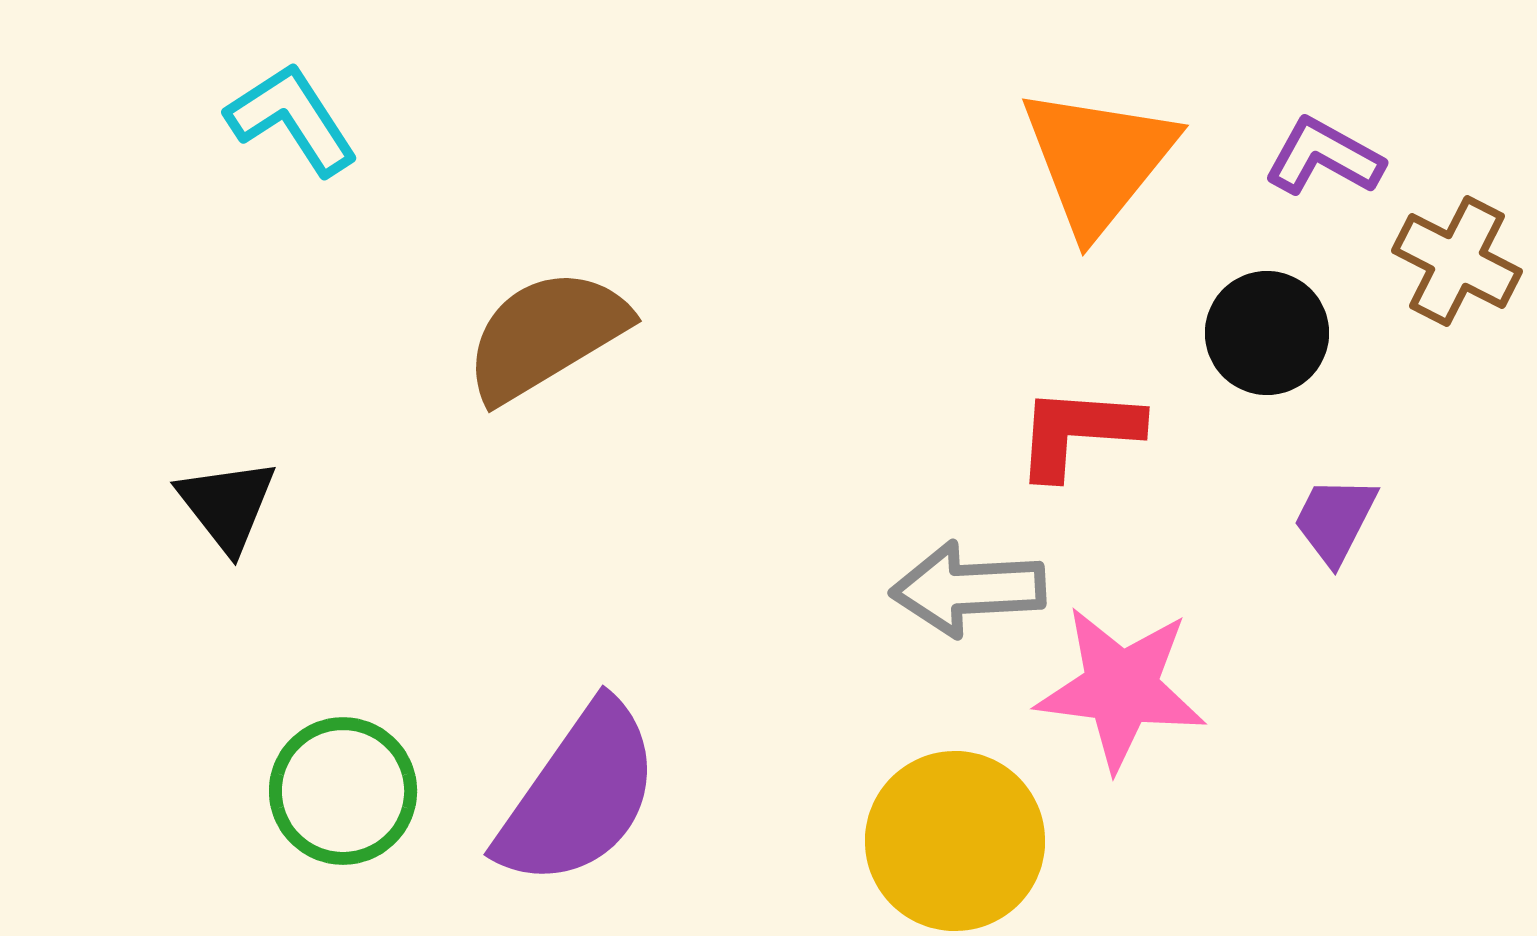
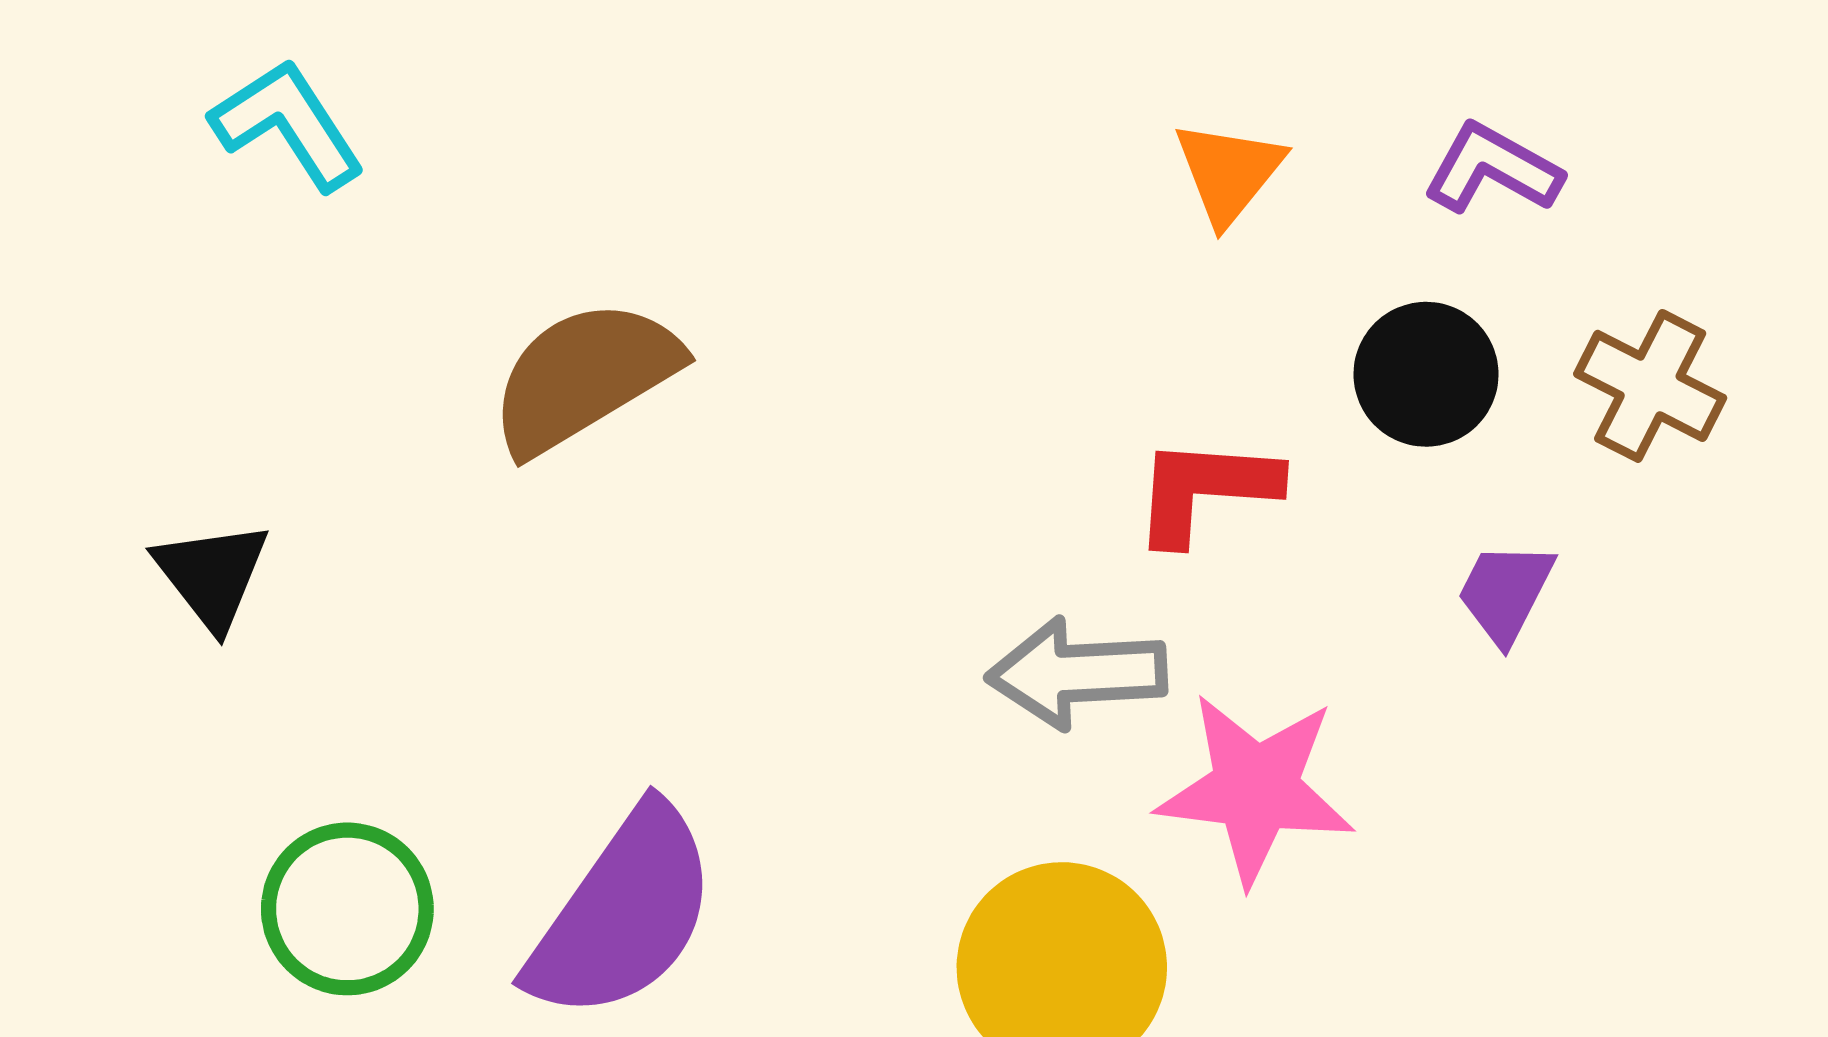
orange triangle: (1098, 160) -> (1229, 172), size x0.6
brown cross: (1457, 261) -> (1650, 386), moved

